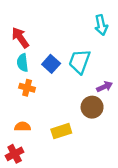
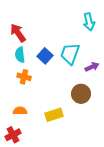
purple arrow: (105, 87) -> (92, 67), moved

